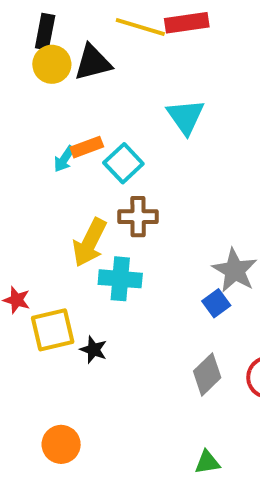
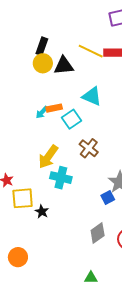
cyan triangle: (186, 117) -> (92, 96), moved, turned -40
brown cross: (138, 217) -> (89, 148), moved, turned 30

